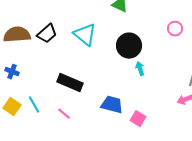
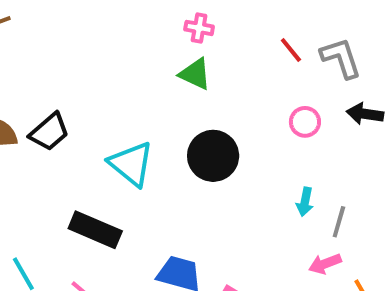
cyan triangle: (85, 35) -> (131, 164), moved
cyan arrow: (140, 69) -> (305, 202), moved, turned -152

